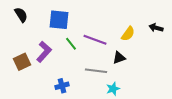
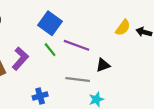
blue square: (59, 20) -> (50, 23), moved, turned 30
yellow semicircle: (128, 34) -> (123, 28), moved

